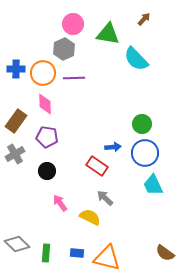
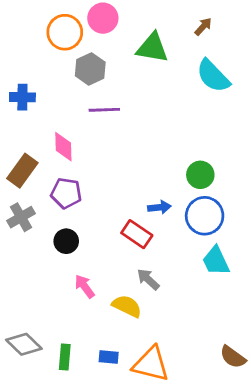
pink circle: (73, 24) -> (103, 18), moved
cyan semicircle: (136, 59) -> (213, 76), moved
orange circle: (43, 73) -> (65, 32), moved

